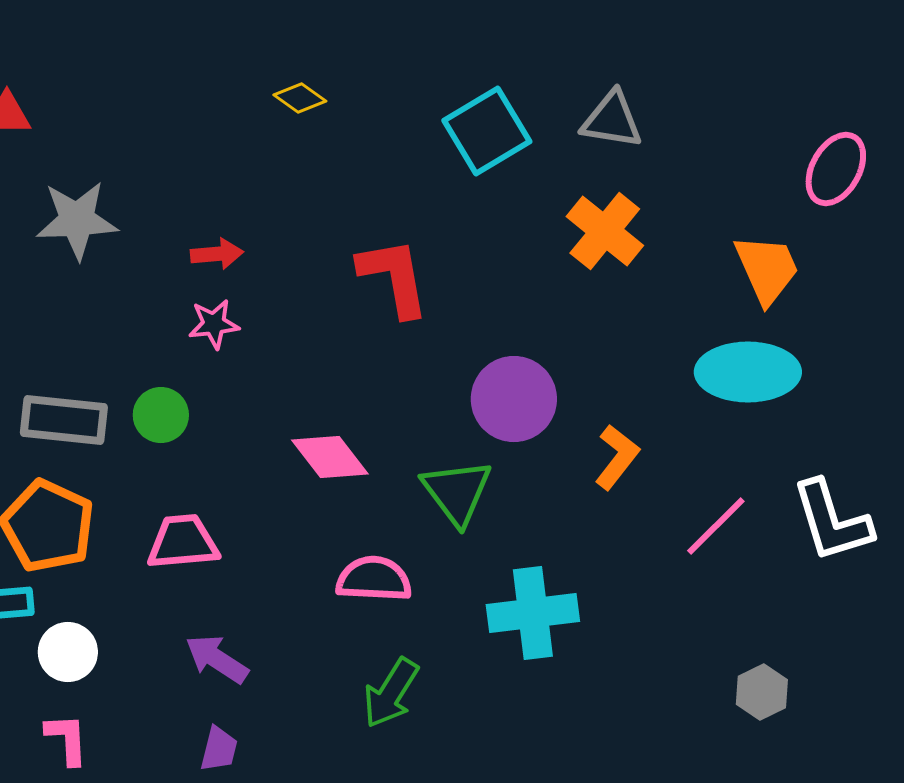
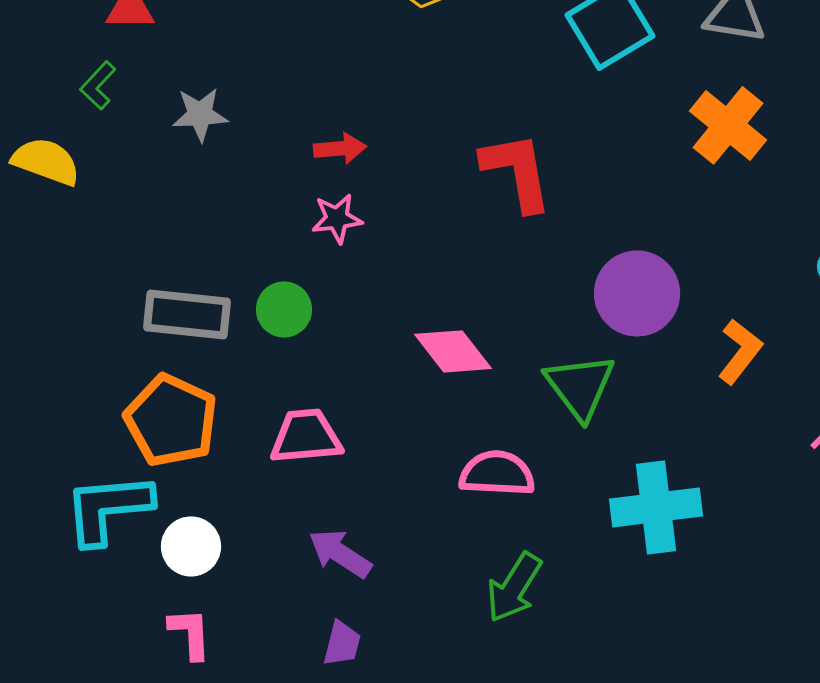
gray star: (77, 220) -> (200, 114), size x0.7

